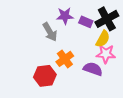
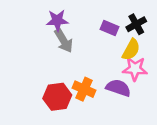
purple star: (65, 16) -> (57, 20), moved
black cross: (107, 19) -> (136, 24), size x0.7
orange cross: (65, 59) -> (84, 89), moved, turned -30

